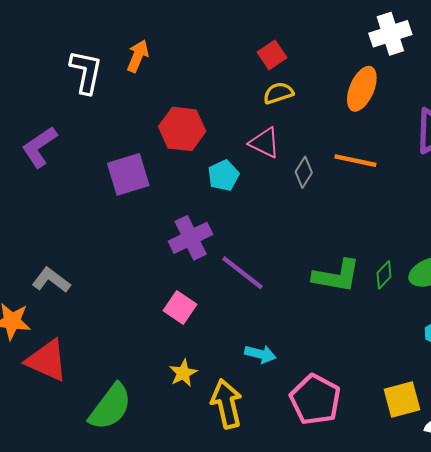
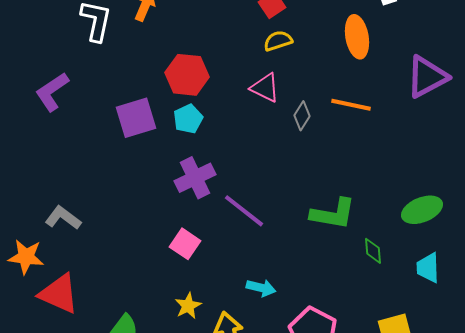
orange ellipse: (362, 89) -> (357, 37), turned -33
cyan pentagon: (223, 175) -> (188, 119), moved
green diamond: (384, 275) -> (373, 251), moved, turned -48

